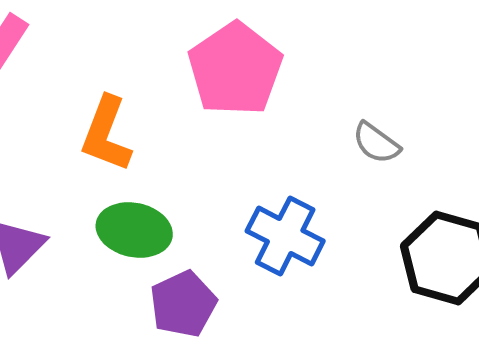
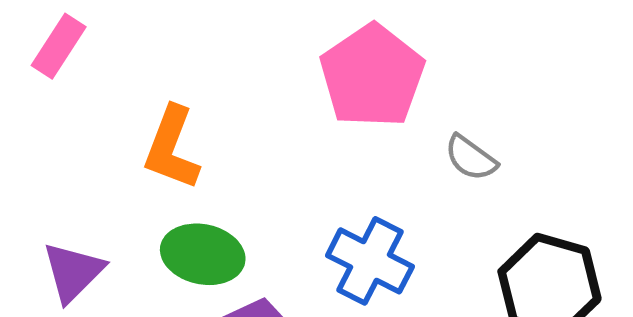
pink pentagon: (235, 69) -> (372, 76), moved

